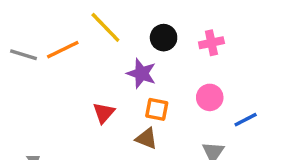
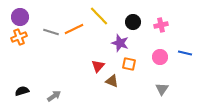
blue line: (246, 120) -> (185, 53), moved, turned 40
brown triangle: (146, 138) -> (112, 81), moved

